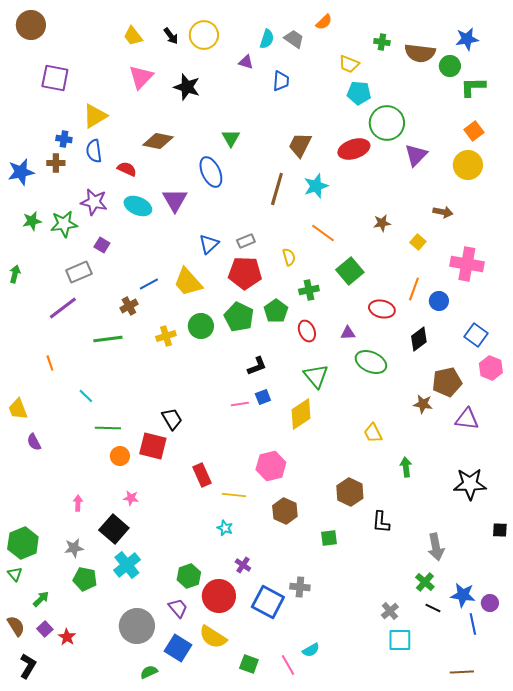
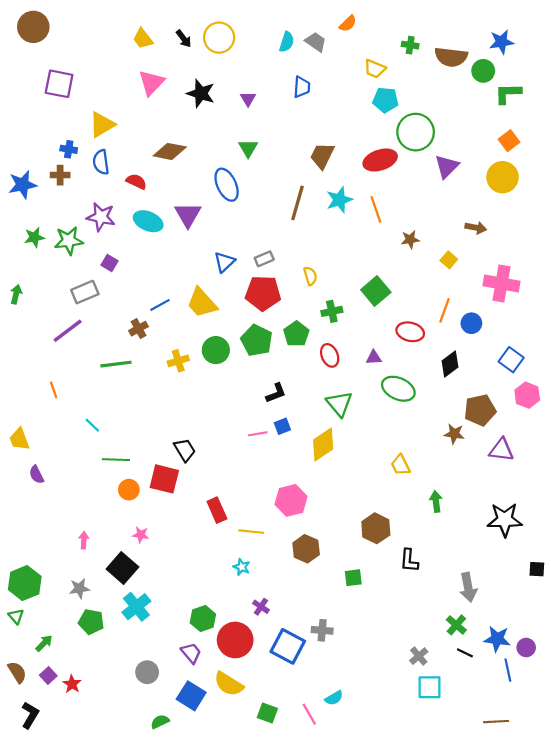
purple triangle: (246, 62) -> (248, 99), moved, turned 42
orange line: (323, 233) -> (376, 209), moved, turned 35
gray circle: (137, 626) -> (147, 672), size x0.6

